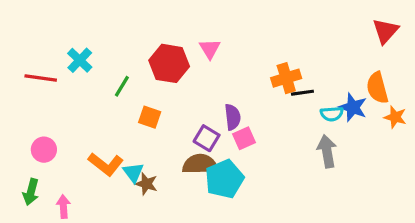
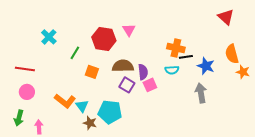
red triangle: (385, 31) -> (226, 17), moved, turned -30
red line: (41, 78) -> (25, 69), moved
orange cross: (286, 78) -> (176, 48), turned 30
blue star: (353, 107) -> (206, 66), moved
cyan semicircle: (332, 114) -> (172, 70), moved
brown semicircle: (200, 164) -> (123, 66), moved
cyan pentagon: (224, 179) -> (110, 112), moved, turned 30
brown star: (146, 184) -> (90, 123), moved

